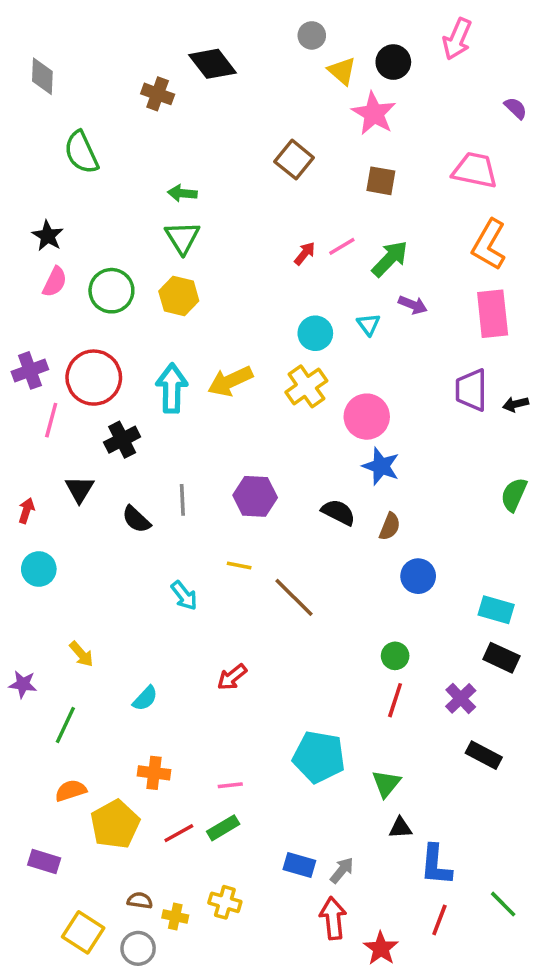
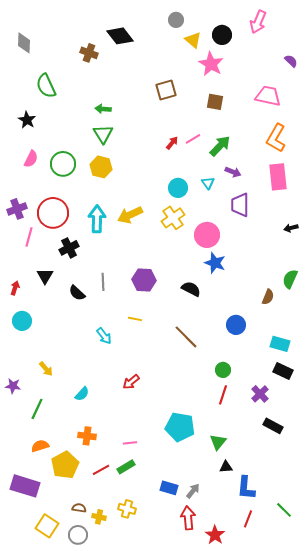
brown square: (294, 160) -> (166, 90), turned 35
black star: (48, 236) -> (27, 120), moved
purple trapezoid: (471, 390) -> (240, 205), moved
brown semicircle: (390, 526) -> (268, 297), moved
brown line: (294, 597) -> (186, 337), moved
purple rectangle: (44, 861) -> (25, 486), size x1.6

